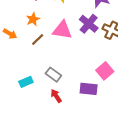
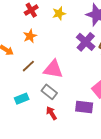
pink triangle: (62, 30) -> (53, 69), moved
brown line: (38, 40) -> (28, 66), moved

